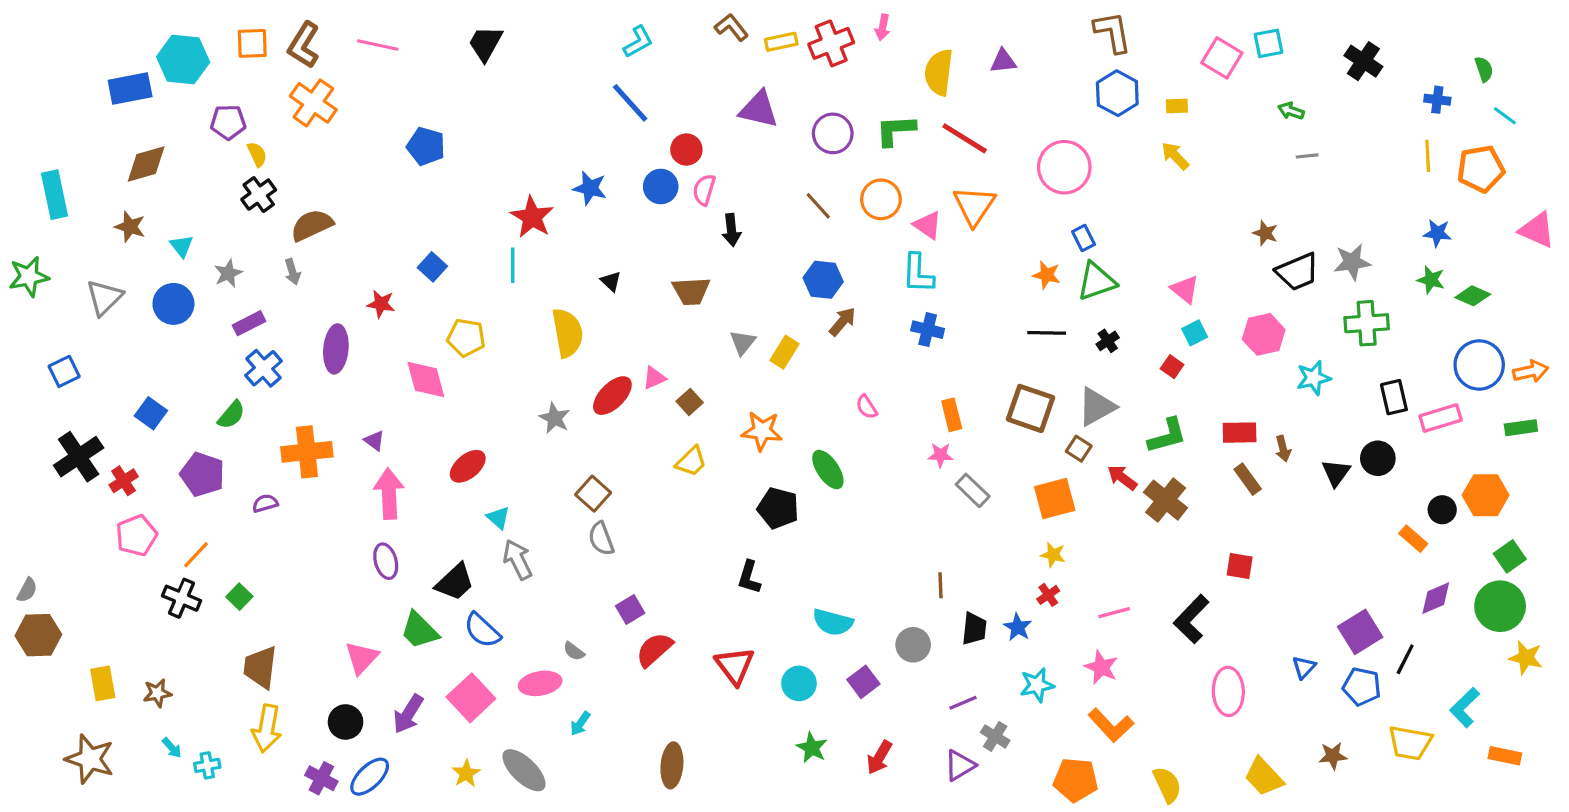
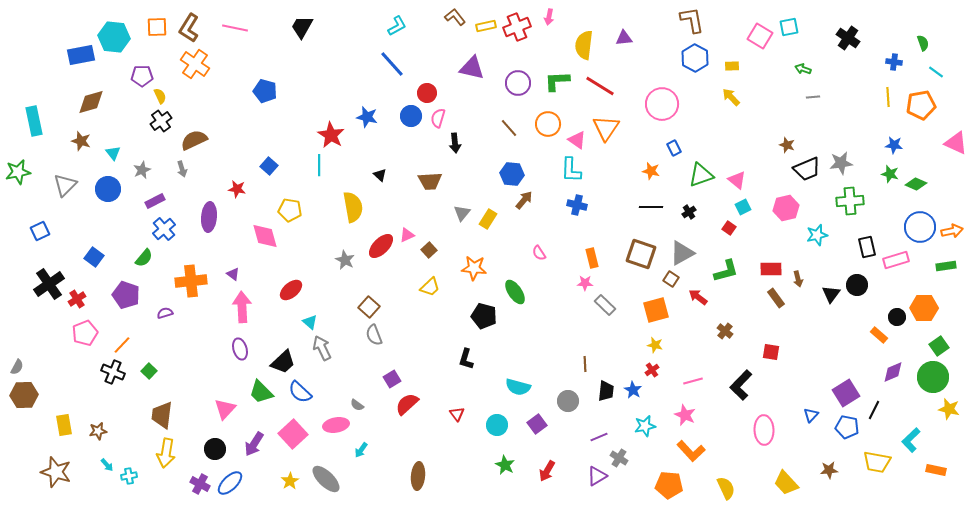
green triangle: (1096, 281) -> (701, 175), moved
brown cross: (1166, 500) -> (725, 331), moved, size x0.6
red triangle: (735, 666) -> (457, 414), size x0.6

